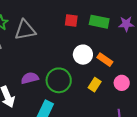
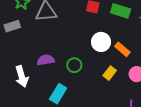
green circle: (59, 80) -> (74, 65), size x0.6

